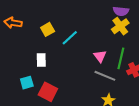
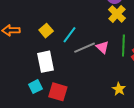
white rectangle: (41, 60) -> (46, 62), size x1.5
gray line: (105, 76) -> (85, 48), moved, turned -35

